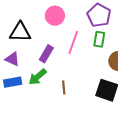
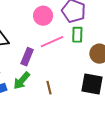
pink circle: (55, 16) -> (43, 16), moved
pink line: (73, 42) -> (52, 42), turned 55

